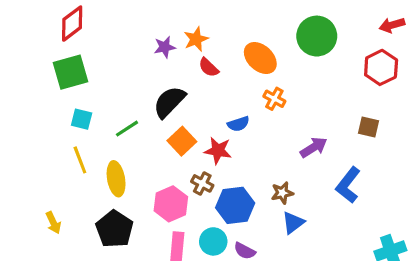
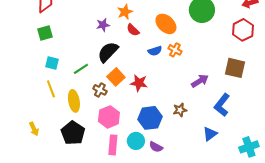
purple star: (165, 47) -> (103, 25), moved
green square: (71, 72) -> (45, 33), size x0.7
blue semicircle: (238, 124) -> (155, 51), moved
brown square: (368, 127) -> (235, 68), size x1.5
brown cross: (202, 183) -> (100, 90), moved
blue triangle: (293, 223) -> (210, 134), moved

